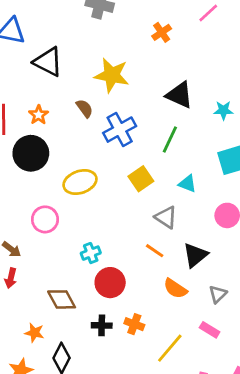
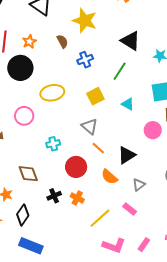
blue cross: (120, 130) -> (85, 60), size x0.7
gray triangle: (166, 217) -> (90, 126), moved
red circle: (110, 283) -> (76, 167), moved
black cross: (102, 325) -> (54, 196), turned -32

